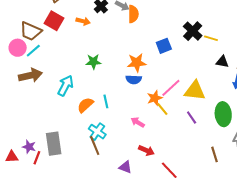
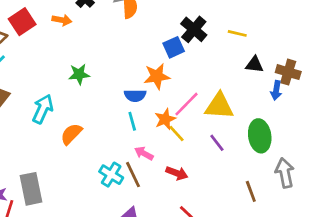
red square: (54, 21) -> (22, 22), turned 30
black cross: (193, 31) -> (194, 29), moved
orange star: (137, 63) -> (157, 76), moved
cyan line: (106, 101) -> (132, 121), moved
cyan cross: (97, 132) -> (111, 175), moved
brown line: (95, 145) -> (133, 175), moved
red arrow: (146, 150) -> (177, 173), moved

